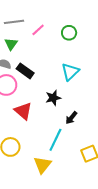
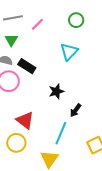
green circle: (69, 33) -> (76, 20), moved
cyan triangle: (70, 72) -> (69, 52), moved
red triangle: (23, 111) -> (25, 120), moved

